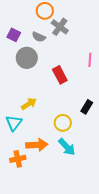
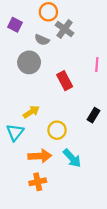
purple square: (14, 35) -> (15, 25), moved
yellow circle: (63, 123) -> (57, 130), moved
orange cross: (18, 159) -> (38, 182), moved

